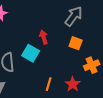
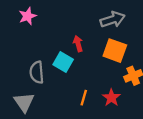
gray arrow: (74, 16) -> (113, 20), turned 35
orange square: (76, 43) -> (115, 51), size x1.5

